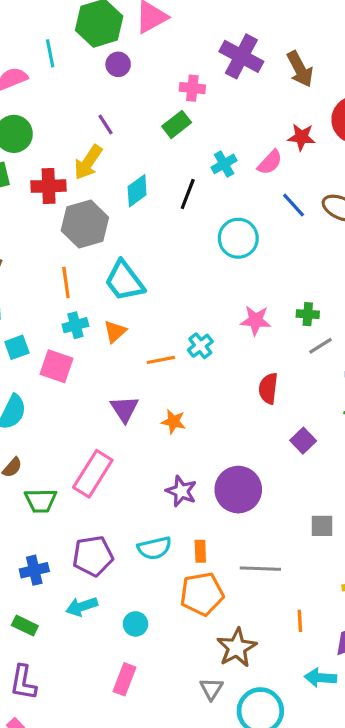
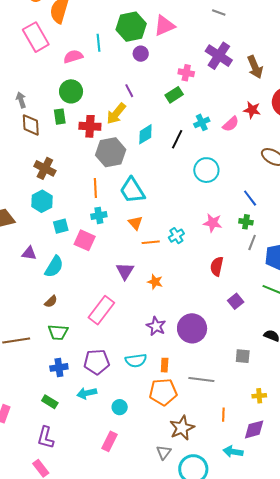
blue line: (294, 205) -> (250, 198), moved
orange triangle: (115, 331) -> (135, 223), moved, turned -35
gray line: (320, 346) -> (252, 242), turned -42
green trapezoid: (41, 501) -> (58, 332), moved

